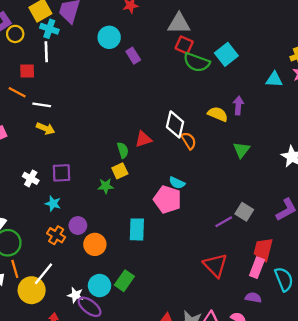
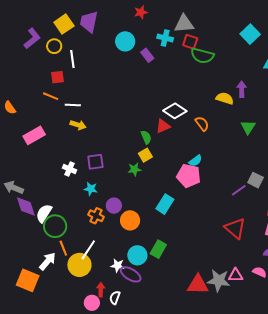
cyan cross: (49, 29) -> (165, 38), moved
yellow circle: (15, 34) -> (54, 46), moved
cyan square: (226, 54) -> (250, 34), moved
white diamond: (175, 124) -> (175, 111), moved, turned -65
cyan semicircle: (177, 183) -> (195, 161), turned -56
cyan rectangle: (137, 229) -> (165, 204), turned 36

